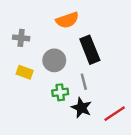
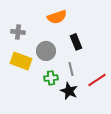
black rectangle: (90, 50) -> (76, 42), size x0.7
yellow rectangle: (25, 72) -> (21, 61), size x1.5
red line: (115, 114) -> (97, 80), moved

